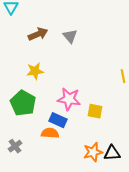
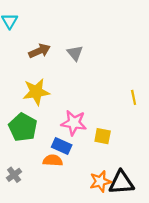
yellow star: (35, 71) -> (36, 92), size x1.4
black triangle: (112, 153) -> (121, 183), size x1.4

